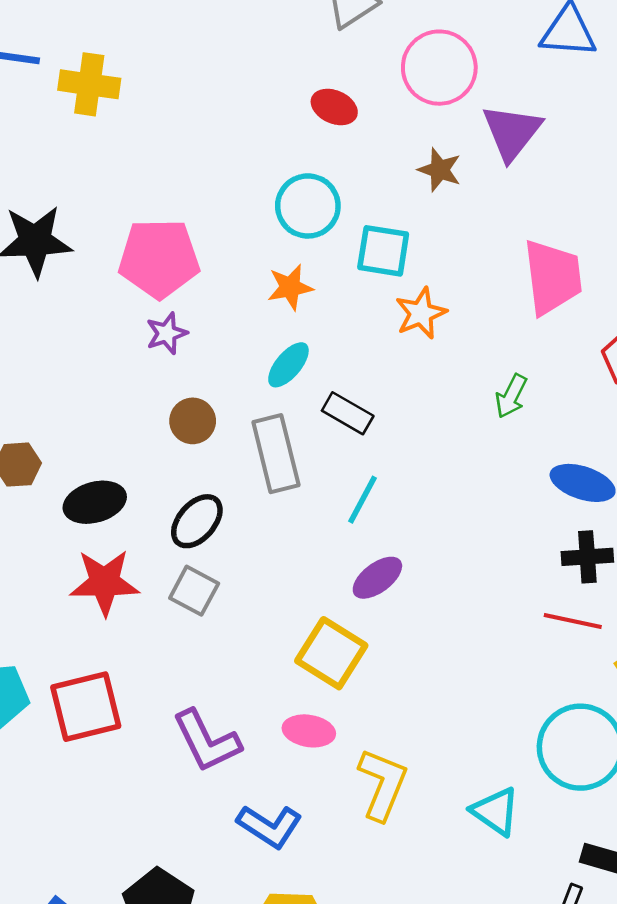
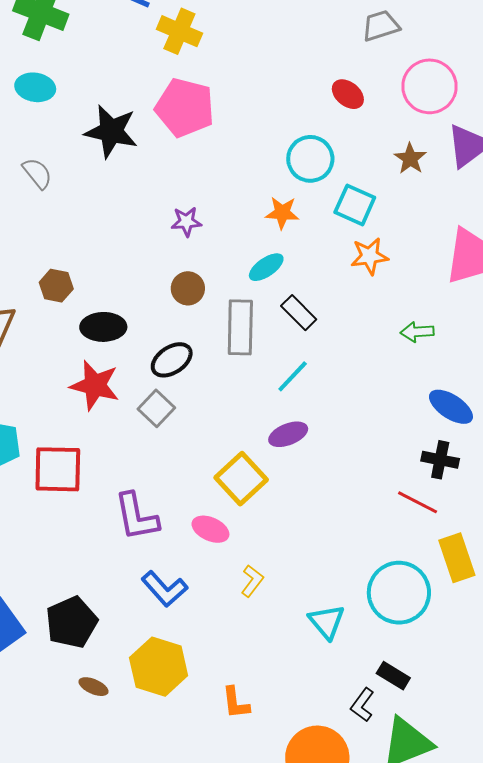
pink pentagon: (159, 258) -> (185, 108), moved
green arrow: (511, 396) -> (417, 332), turned 44
yellow L-shape: (383, 784) -> (252, 581), size x0.6

